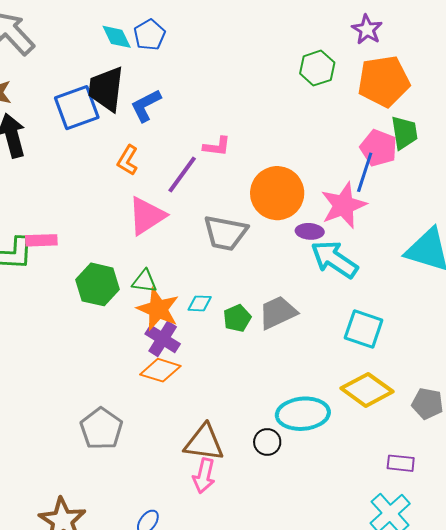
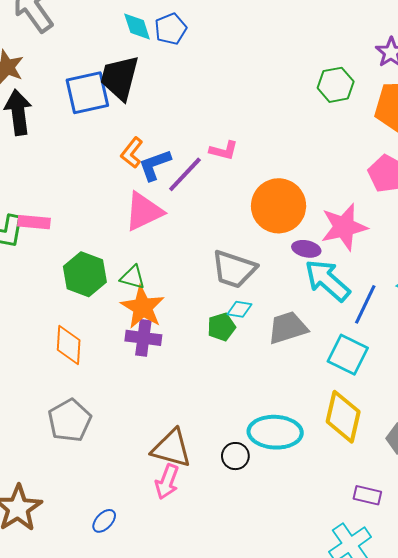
blue L-shape: (146, 105) -> (155, 165), moved
blue line: (365, 172) -> (365, 304), moved
gray trapezoid: (225, 233) -> (234, 269), moved
cyan diamond: (200, 303) -> (239, 309), moved
gray trapezoid: (278, 313) -> (288, 328), moved
purple cross: (163, 339) -> (143, 338), turned -32
orange diamond: (160, 370) -> (69, 345), moved, turned 69
yellow diamond: (367, 390) -> (343, 417), turned 60

